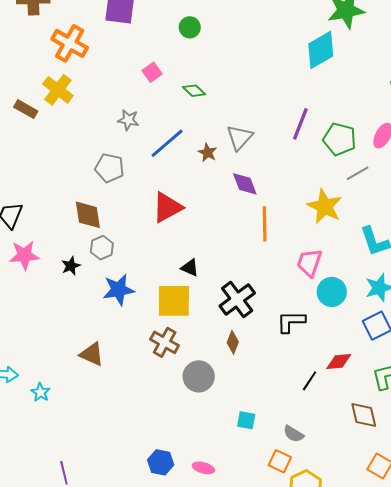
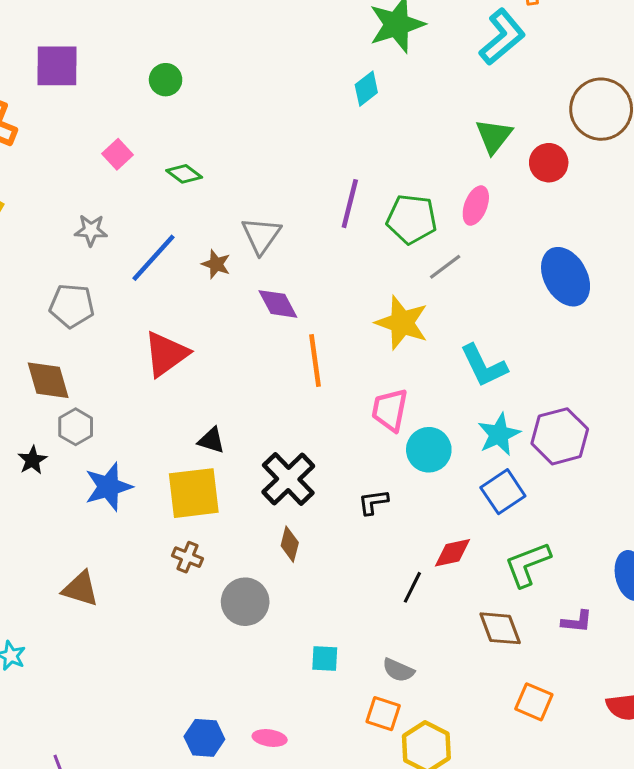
cyan diamond: (321, 50) -> (366, 89), size x0.6
black L-shape: (291, 322) -> (373, 502), size x0.7
brown cross: (165, 342) -> (188, 557), size x0.7

